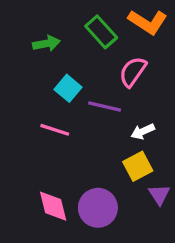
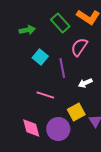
purple line: (105, 107) -> (62, 68), turned 66
pink line: (55, 130) -> (45, 95), moved
yellow square: (138, 166) -> (76, 112), moved

